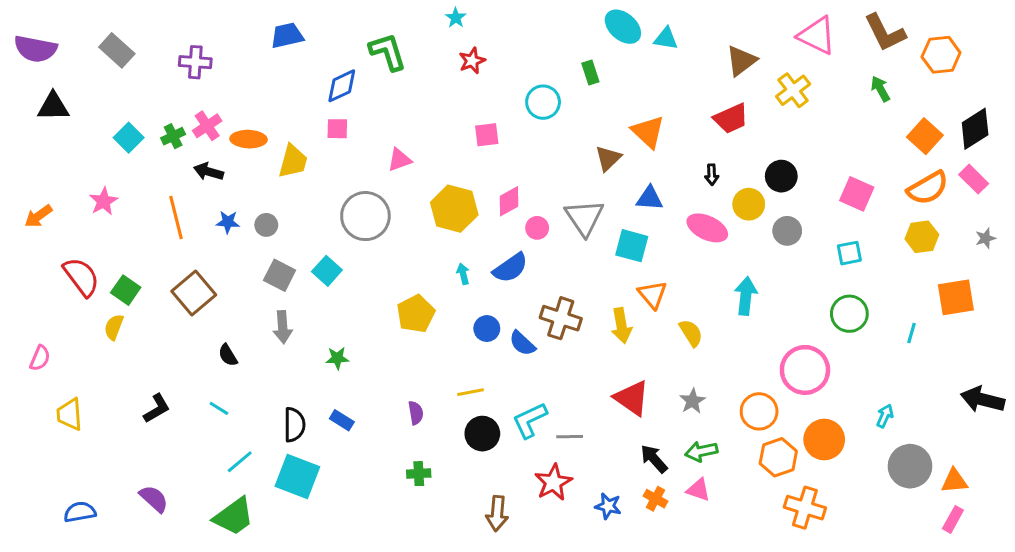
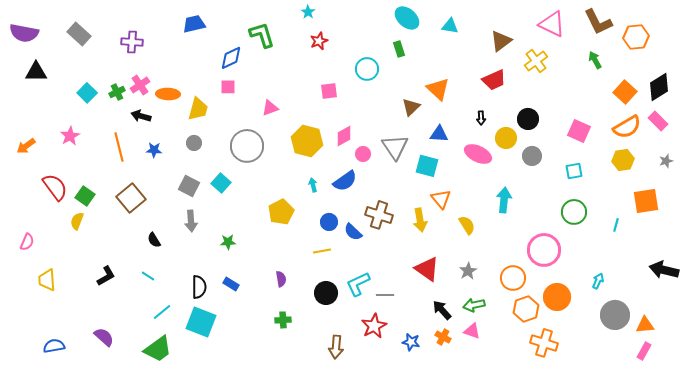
cyan ellipse: (623, 27) -> (407, 18), moved
gray circle: (266, 225) -> (194, 143), moved
yellow line: (471, 392) -> (322, 251), moved

